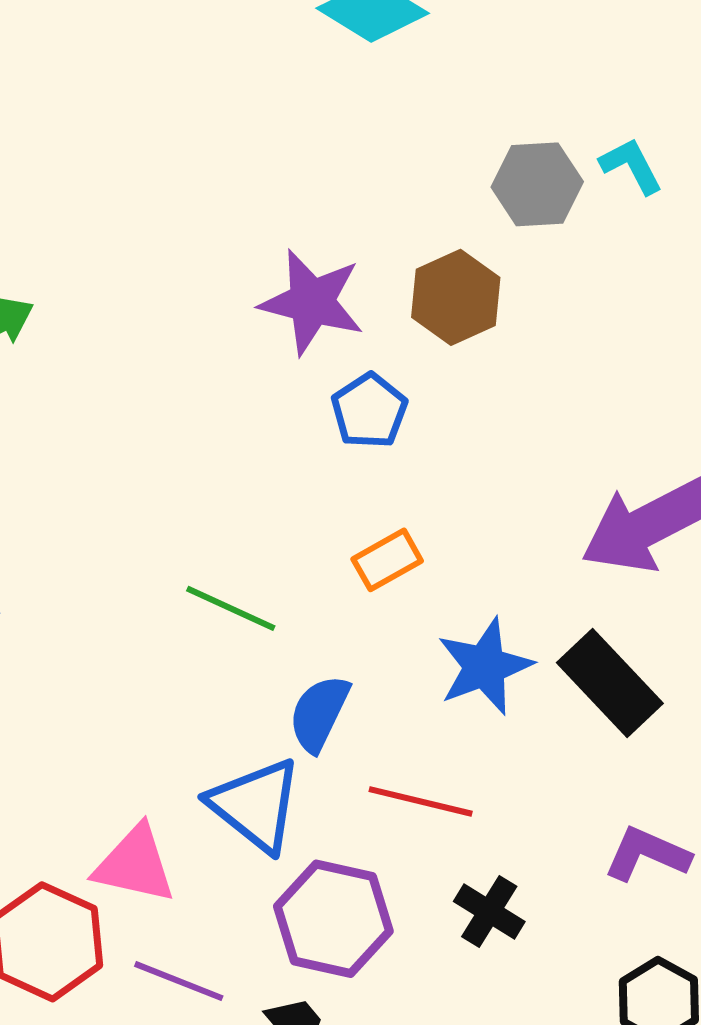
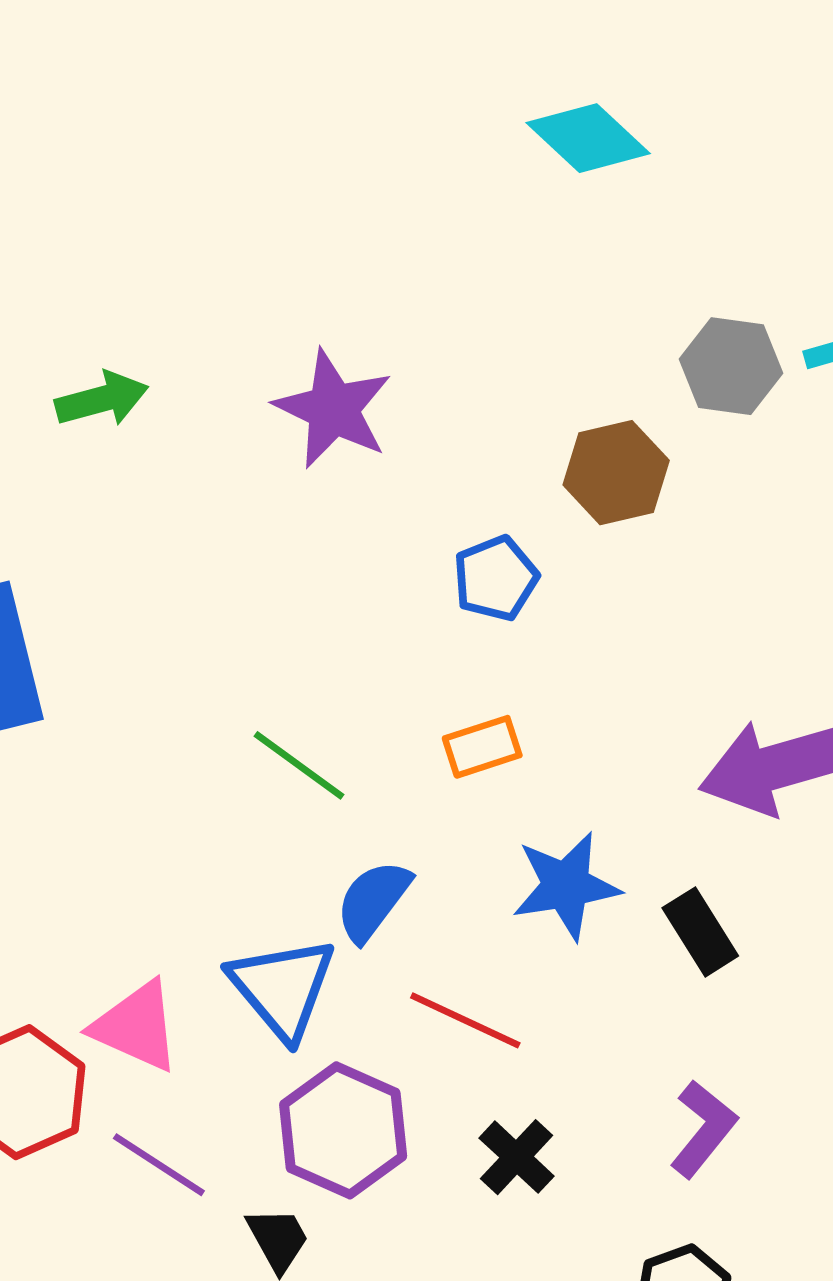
purple star: (312, 302) -> (333, 409), moved
black rectangle: (610, 683) -> (700, 932), size x0.7
purple L-shape: (647, 854) -> (703, 1129), turned 94

